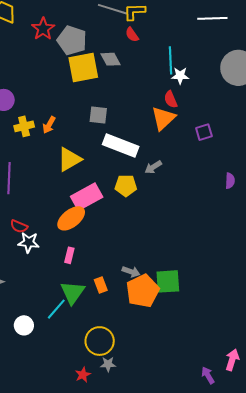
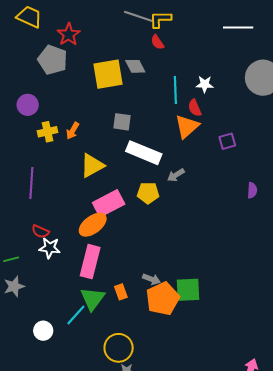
gray pentagon: (72, 40) -> (53, 60), moved
cyan line: (170, 60) -> (175, 90), moved
pink rectangle: (69, 255) -> (90, 262), size x2.0

